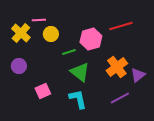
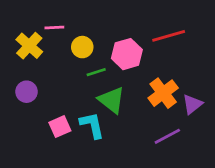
yellow circle: (51, 34) -> (82, 47), moved
cyan L-shape: (78, 99) -> (92, 125), moved

